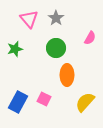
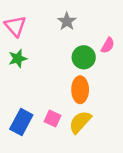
pink triangle: (29, 19) -> (15, 26), moved
green circle: (56, 48) -> (84, 57), moved
yellow semicircle: (85, 102) -> (80, 122), moved

